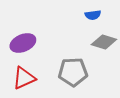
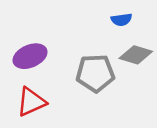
gray pentagon: (73, 72) -> (95, 73), moved

